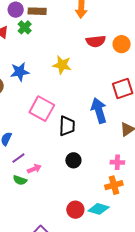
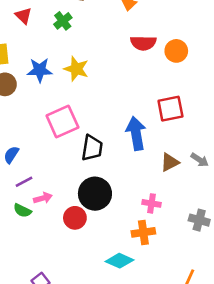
green cross: (25, 27) -> (63, 21), moved
yellow star: (62, 65) -> (76, 69), moved
pink square: (42, 109) -> (62, 122), turned 30
black circle: (73, 160) -> (95, 194), size x1.6
red circle: (75, 210) -> (75, 218), moved

